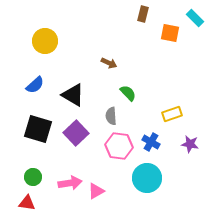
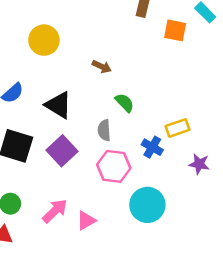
yellow circle: (45, 41) -> (44, 40), moved
blue cross: (151, 142) -> (152, 147), moved
pink arrow: (70, 183) -> (55, 211), turned -35

